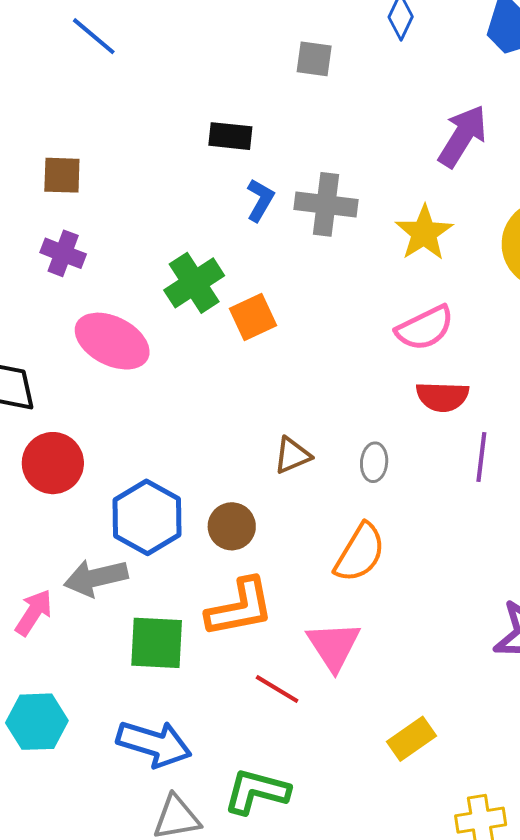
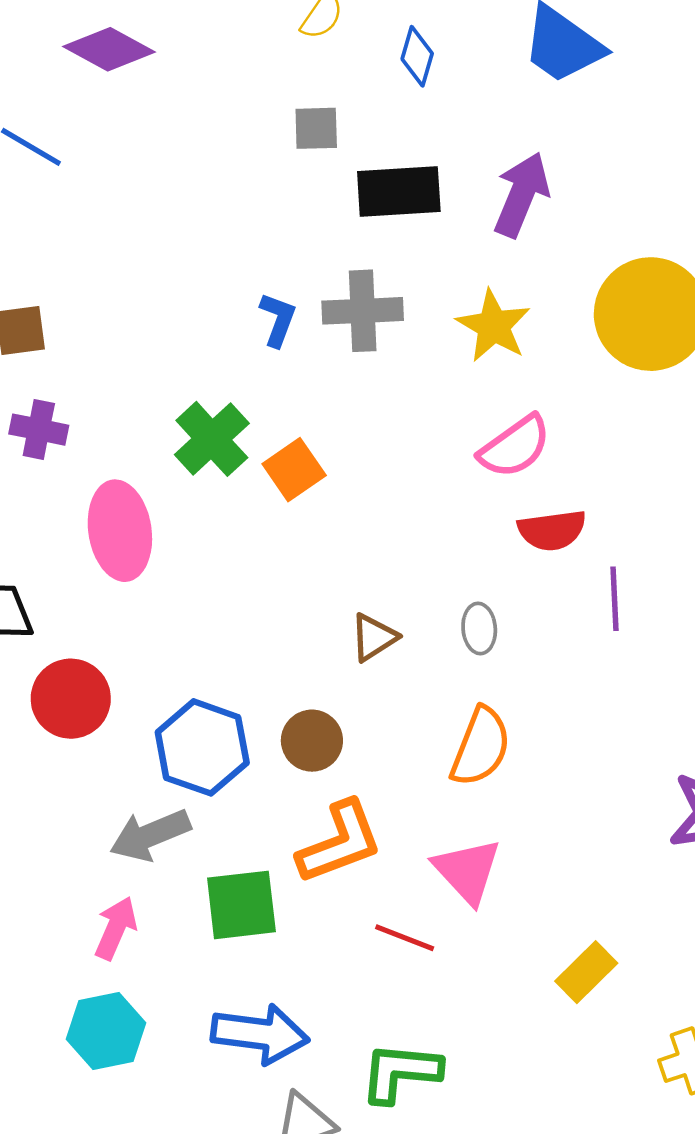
black rectangle: (230, 136) -> (399, 191), moved, size x1.5
pink ellipse: (112, 341) -> (120, 531), turned 64
pink arrow: (34, 612) -> (116, 928), moved

